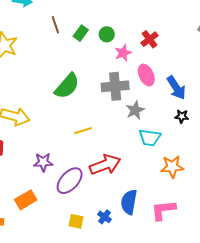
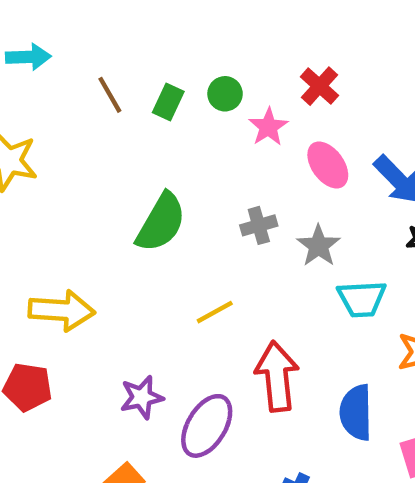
gray cross: (115, 86) -> (259, 225), moved, size x0.6
red arrow: (105, 165) -> (277, 376), turned -64
blue semicircle: (129, 202) -> (356, 412), moved

